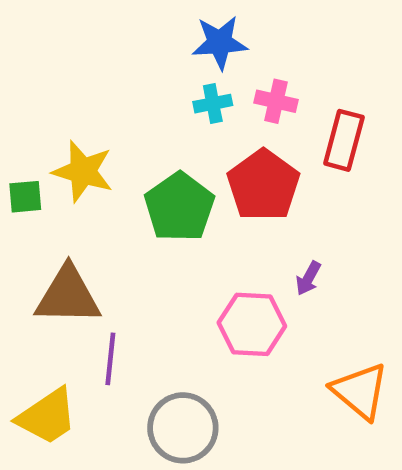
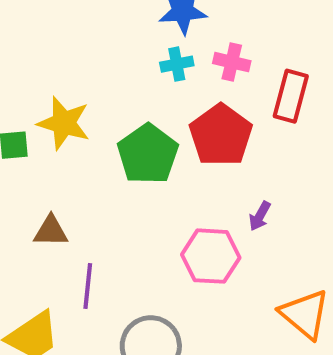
brown triangle: (68, 296) -> (51, 231), size x0.6

